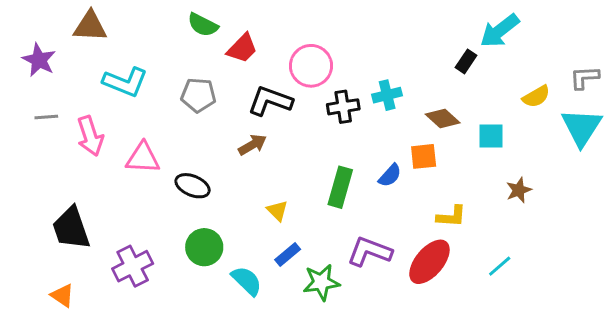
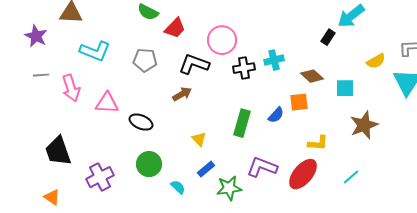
brown star: (519, 190) -> (364, 125), size x1.6
cyan semicircle: (247, 281) -> (178, 187), size x0.7

